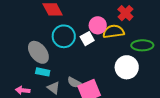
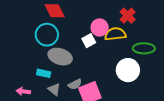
cyan circle: (64, 36) -> (47, 35), moved
gray ellipse: (38, 52) -> (60, 57), moved, turned -35
gray semicircle: (74, 82) -> (75, 84), turned -56

